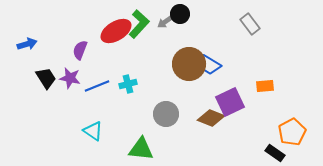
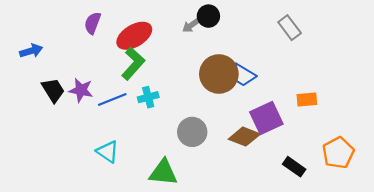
green L-shape: (139, 24) -> (133, 64), moved
purple semicircle: (80, 50) -> (93, 23), moved
black rectangle: (275, 153) -> (294, 167), moved

